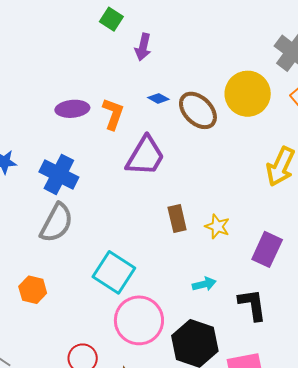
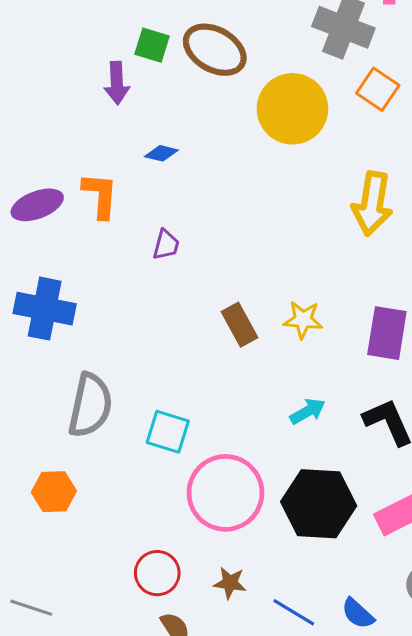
green square: (111, 19) -> (152, 45), moved
brown ellipse: (198, 110) -> (215, 50), moved
purple trapezoid: (145, 156) -> (166, 245), size x0.5
gray semicircle: (57, 223) -> (90, 405), moved
cyan square: (114, 272) -> (168, 432), size x0.7

